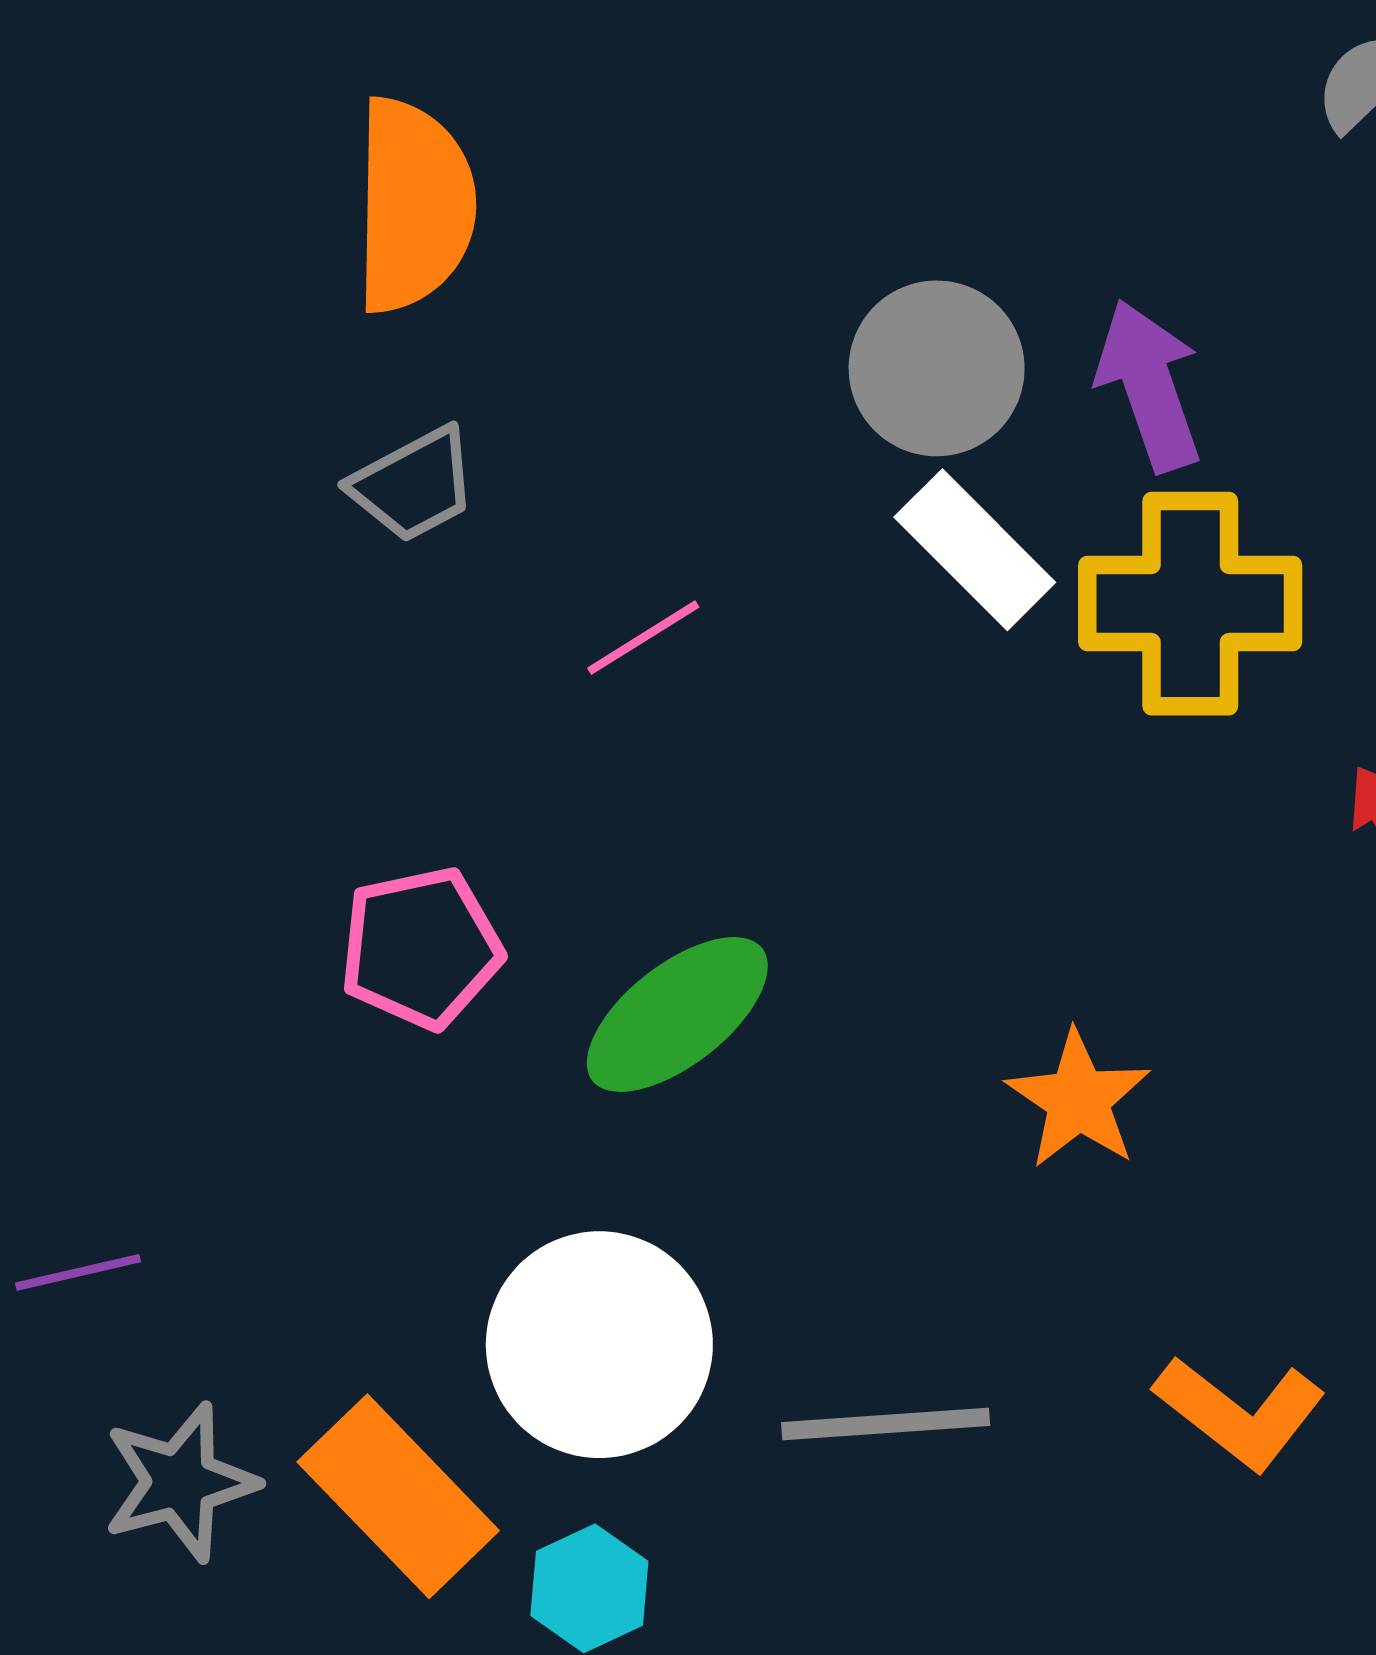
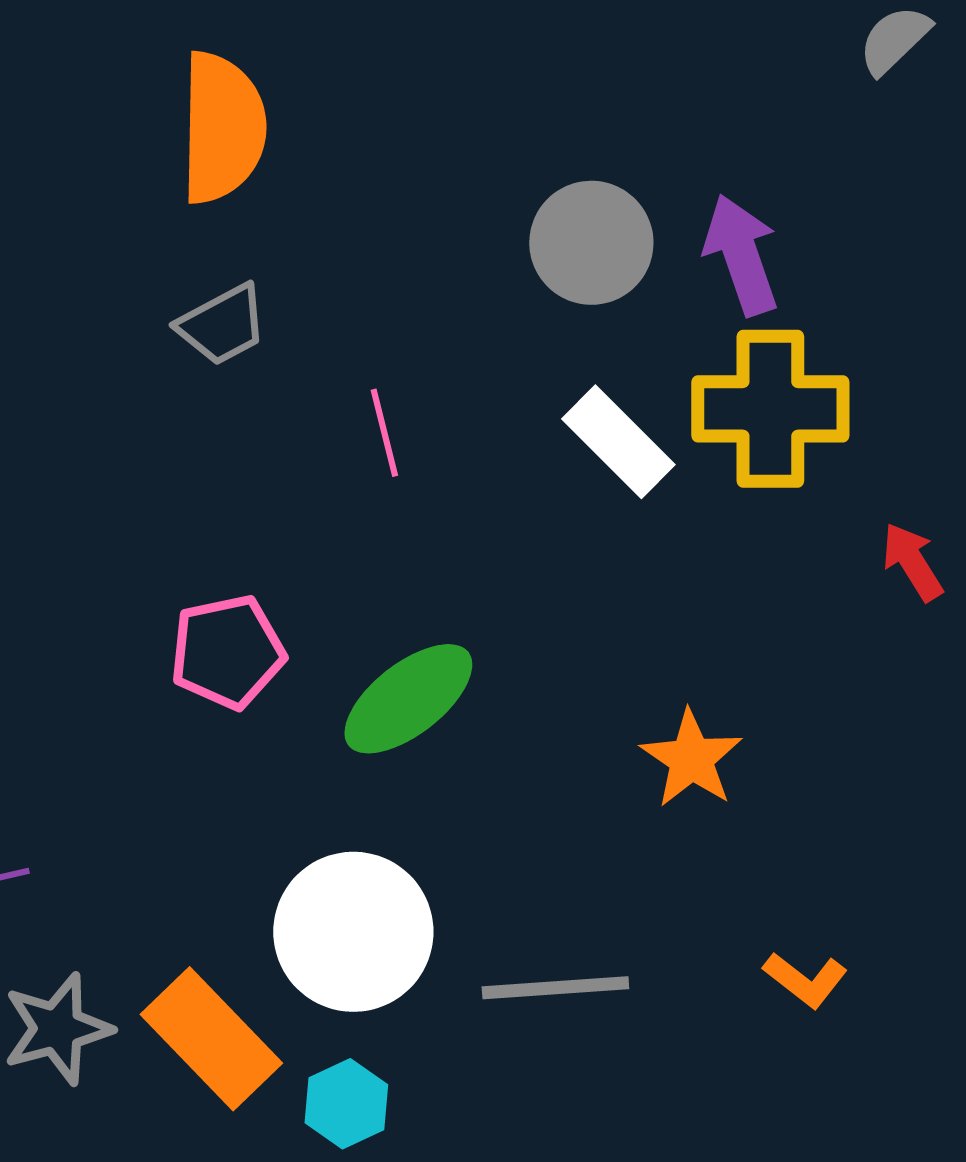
white rectangle: (975, 550) -> (618, 442), moved
pink line: (643, 638) -> (384, 433), turned -72
orange L-shape: (1240, 1413) -> (805, 980), size x0.7

